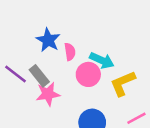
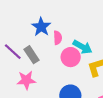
pink star: (48, 94) -> (26, 80), moved

